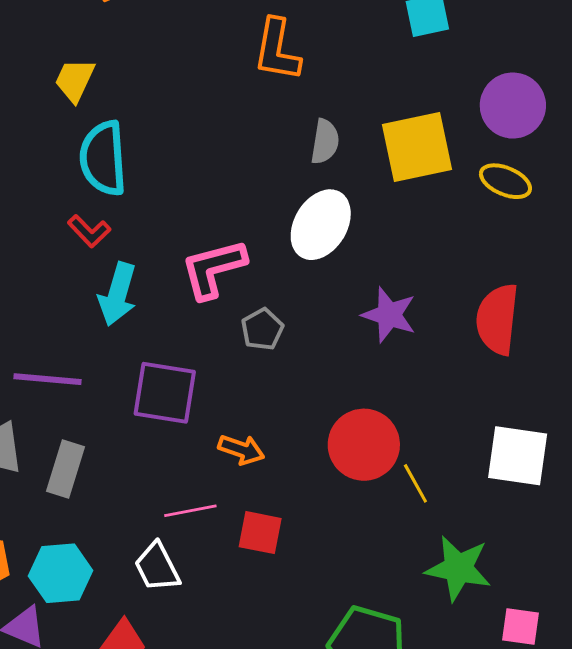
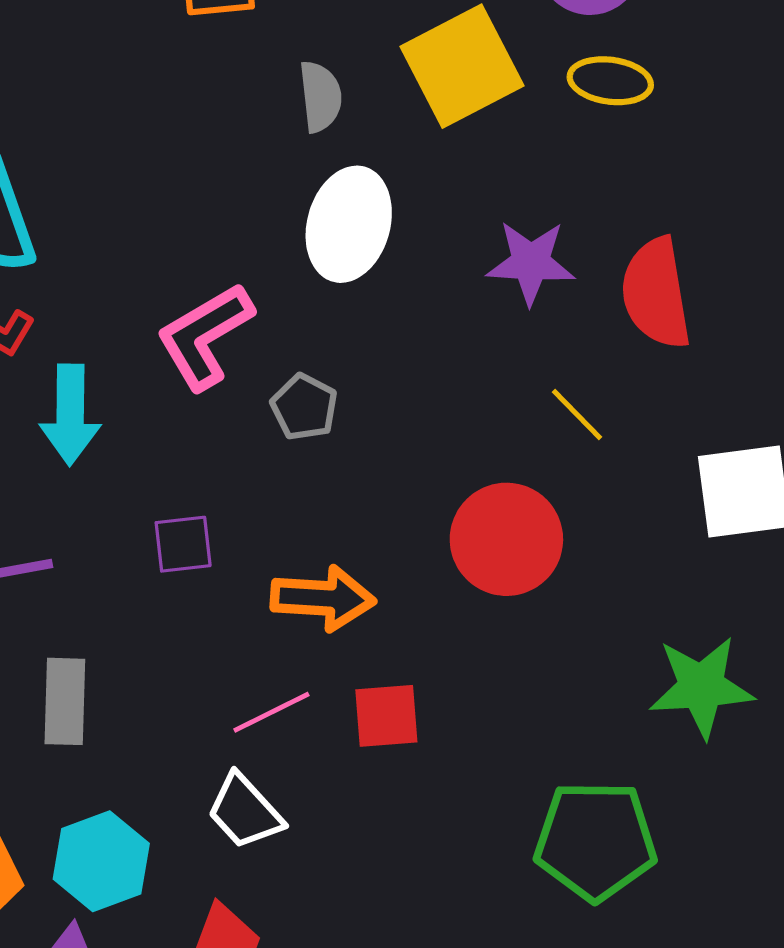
purple star: (389, 315) -> (531, 262), moved
purple square: (165, 393) -> (183, 544), size x0.6
orange arrow: (241, 450) -> (323, 598), size x1.4
yellow line: (415, 483) -> (577, 414), moved

